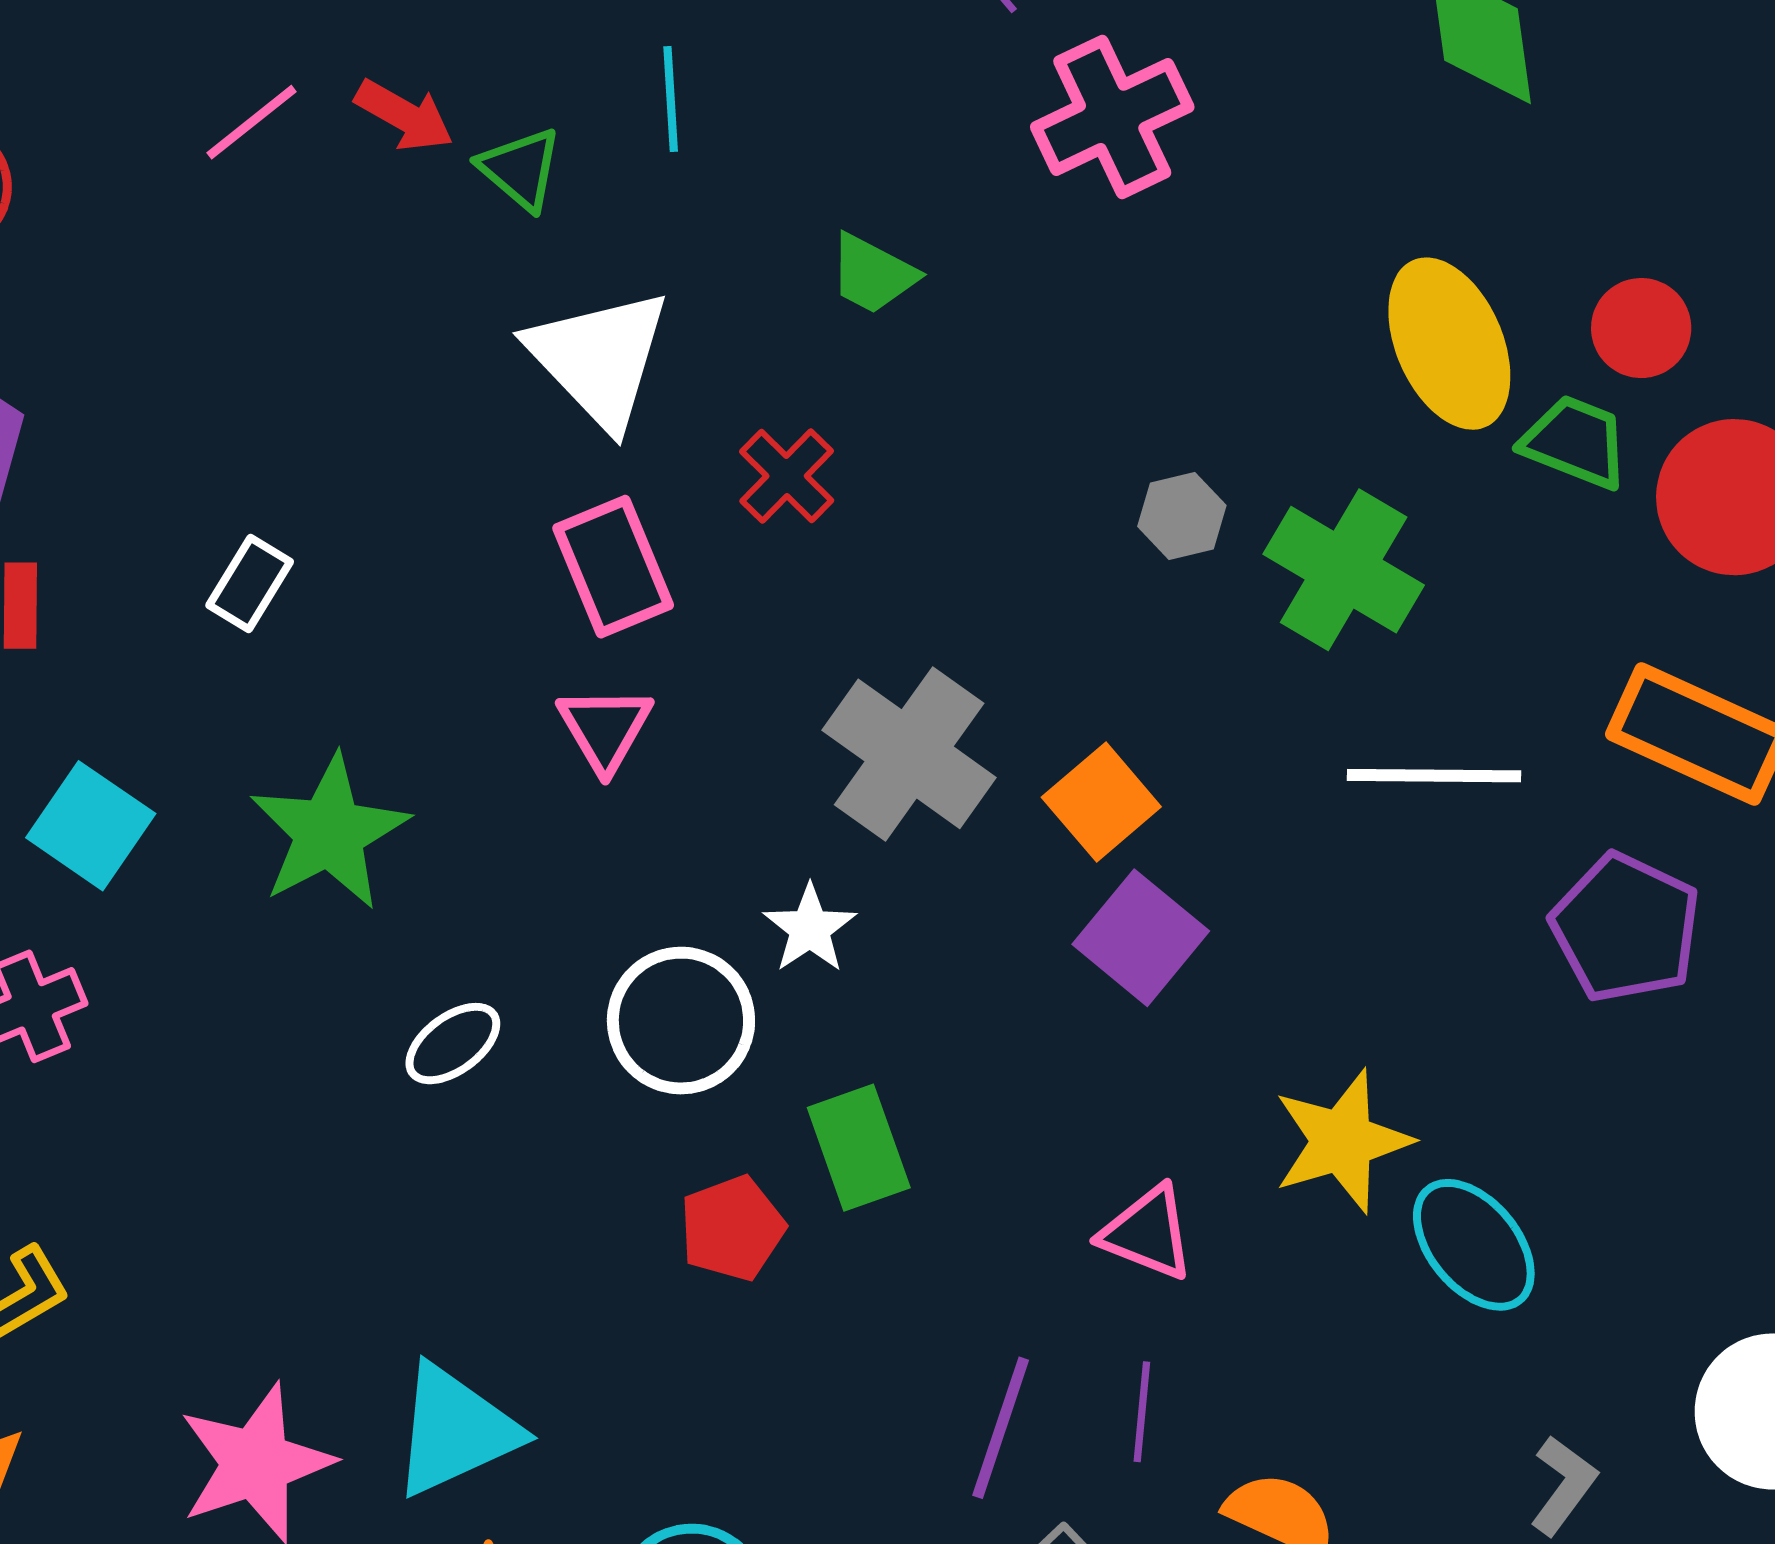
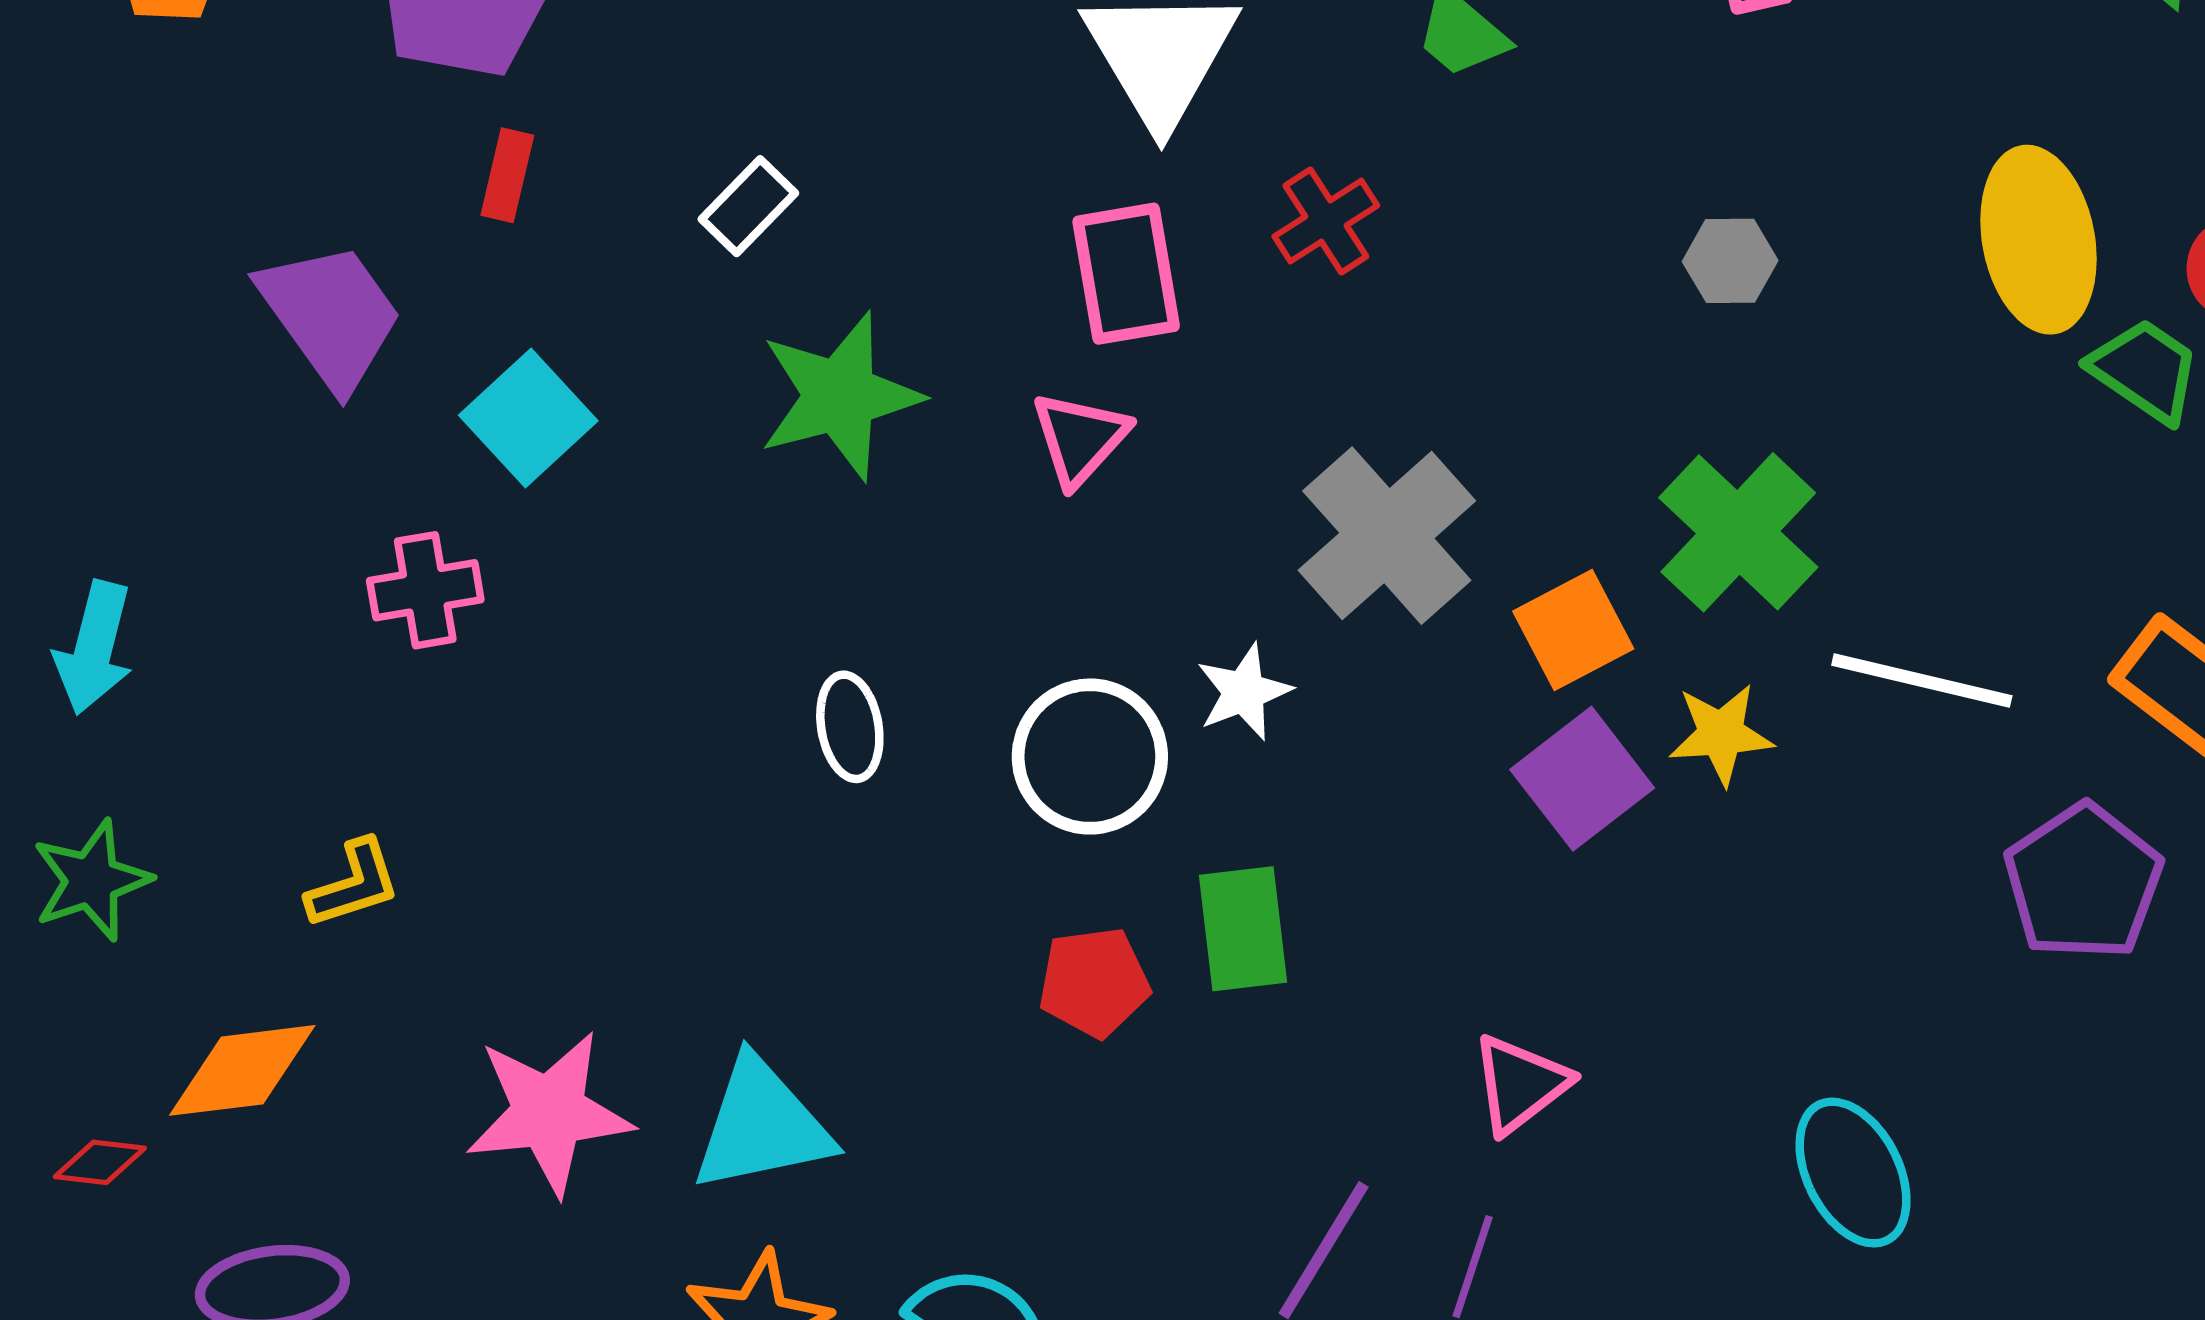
gray hexagon: (1182, 516) -> (1730, 261), moved
green cross: (1344, 570) -> (1738, 532), moved
green star: (329, 832) -> (840, 396), moved
white ellipse: (453, 1044) -> (850, 727), turned -76
yellow star: (1342, 1141) -> (1721, 734), moved, size x0.7
pink triangle: (1147, 1233) -> (1520, 1084), turned 48

